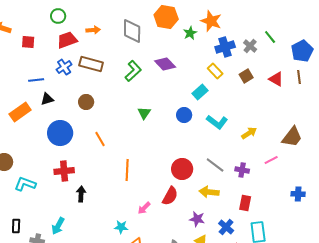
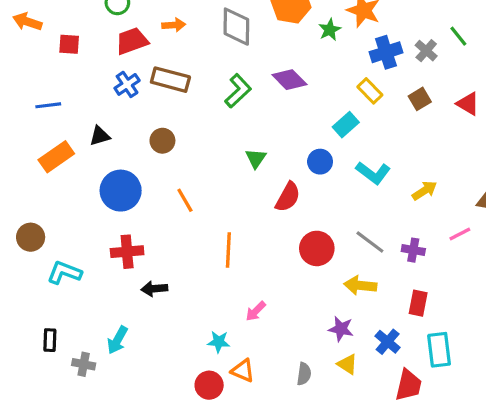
blue line: (36, 80) -> (48, 105), moved
black arrow: (81, 194) -> (154, 289), turned -98
red semicircle: (170, 196) -> (288, 197), moved

